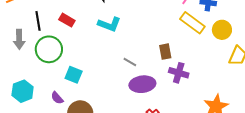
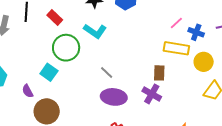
yellow rectangle: (192, 23) -> (176, 48), turned -40
green circle: (49, 49) -> (66, 48), moved
brown rectangle: (165, 52) -> (159, 73), moved

